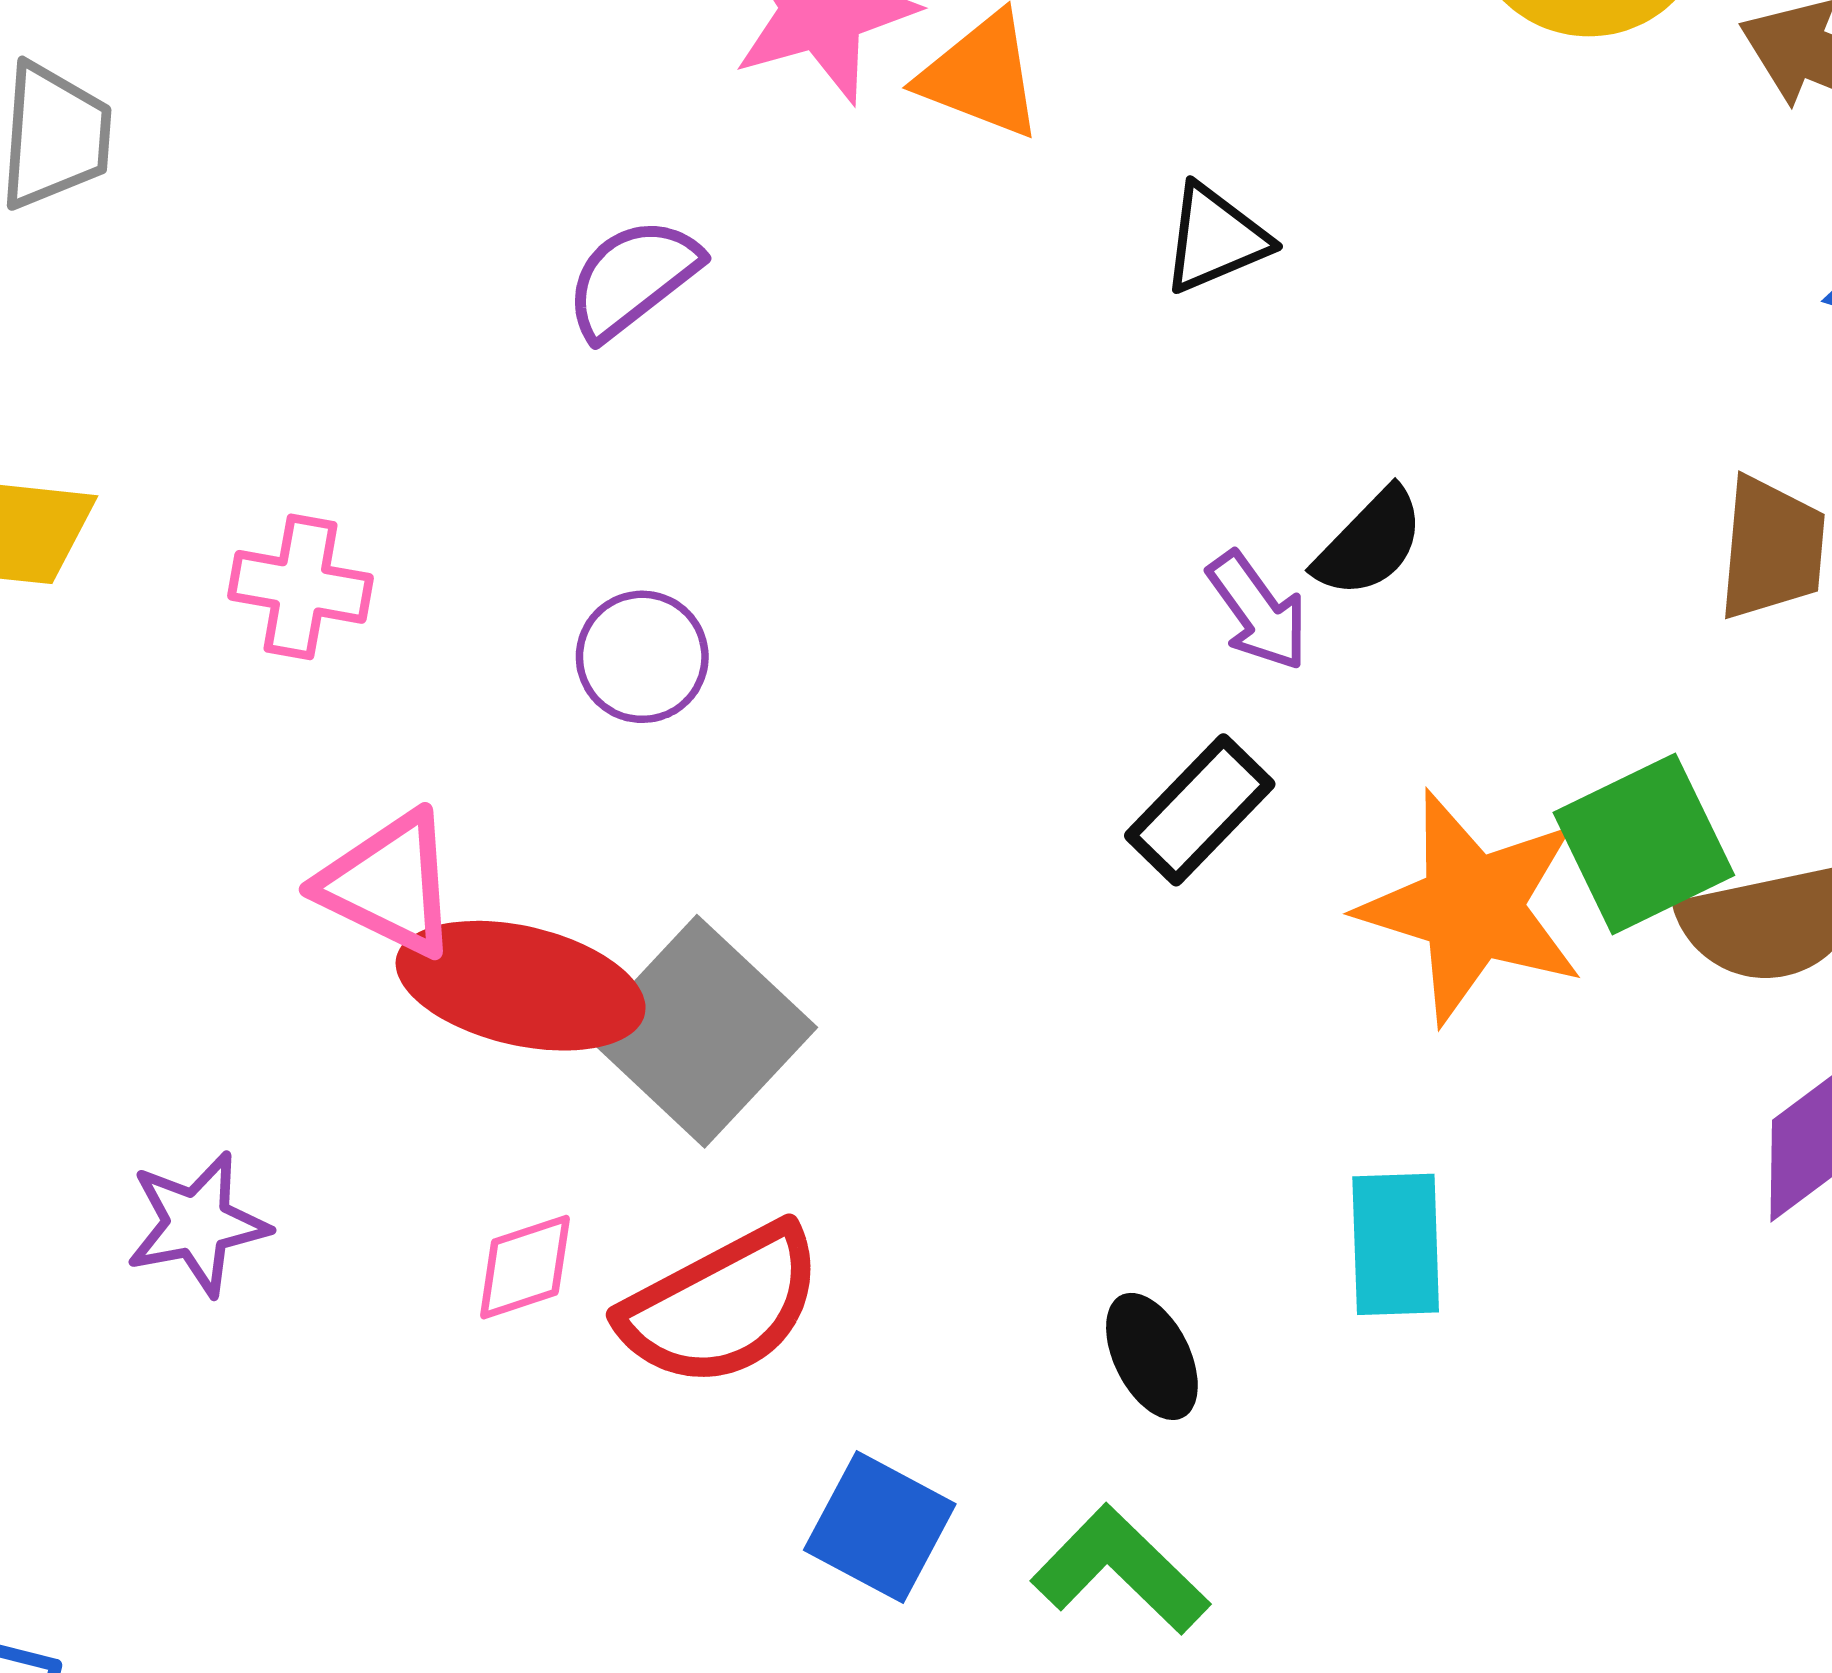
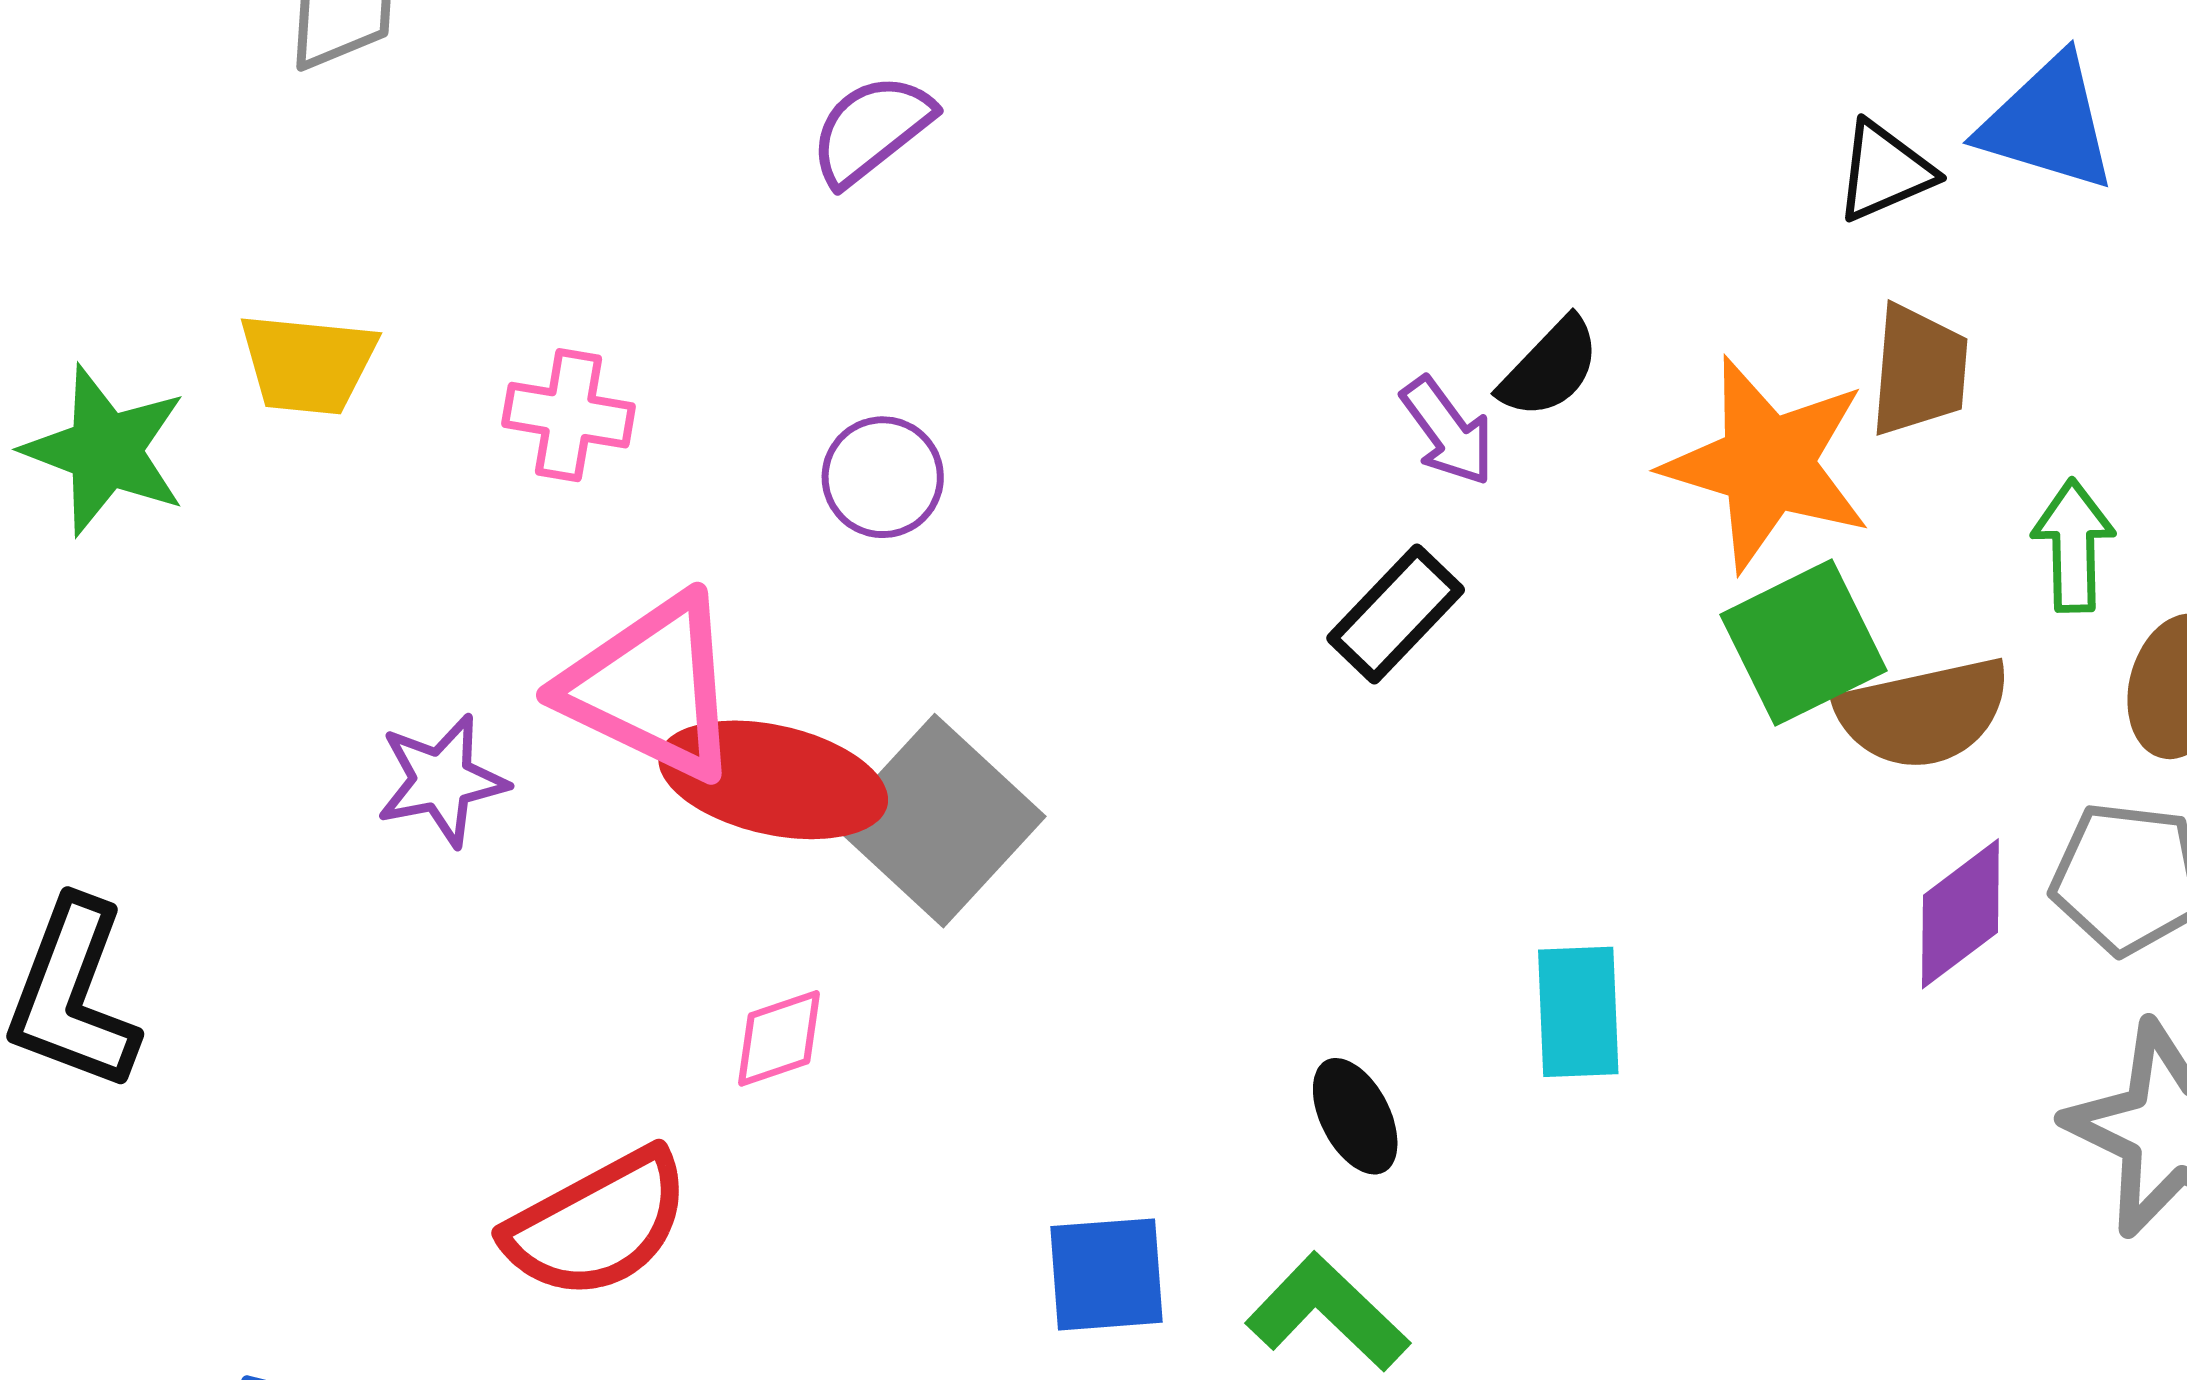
black triangle: (1215, 239) -> (1884, 171), moved
pink triangle: (389, 884) -> (652, 687), size x1.4
orange star: (1472, 907) -> (1767, 464), moved
purple star: (197, 1224) -> (442, 780), moved
red semicircle: (722, 1306) -> (598, 1224), moved
blue square: (880, 1527) -> (1106, 1274), turned -32

